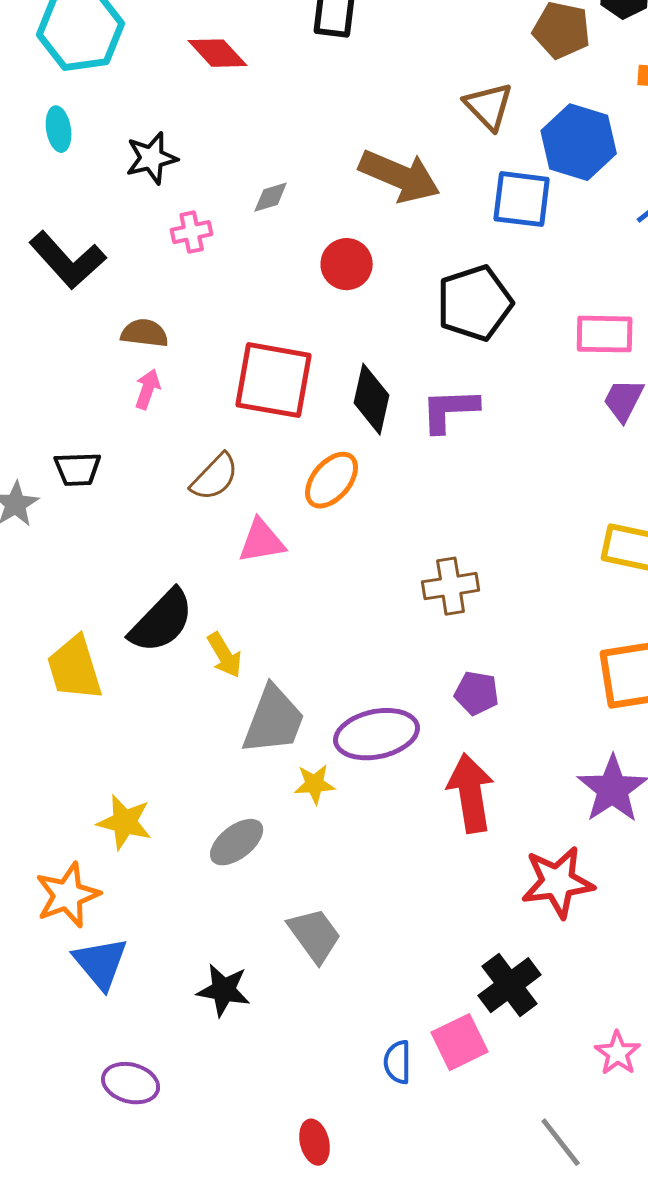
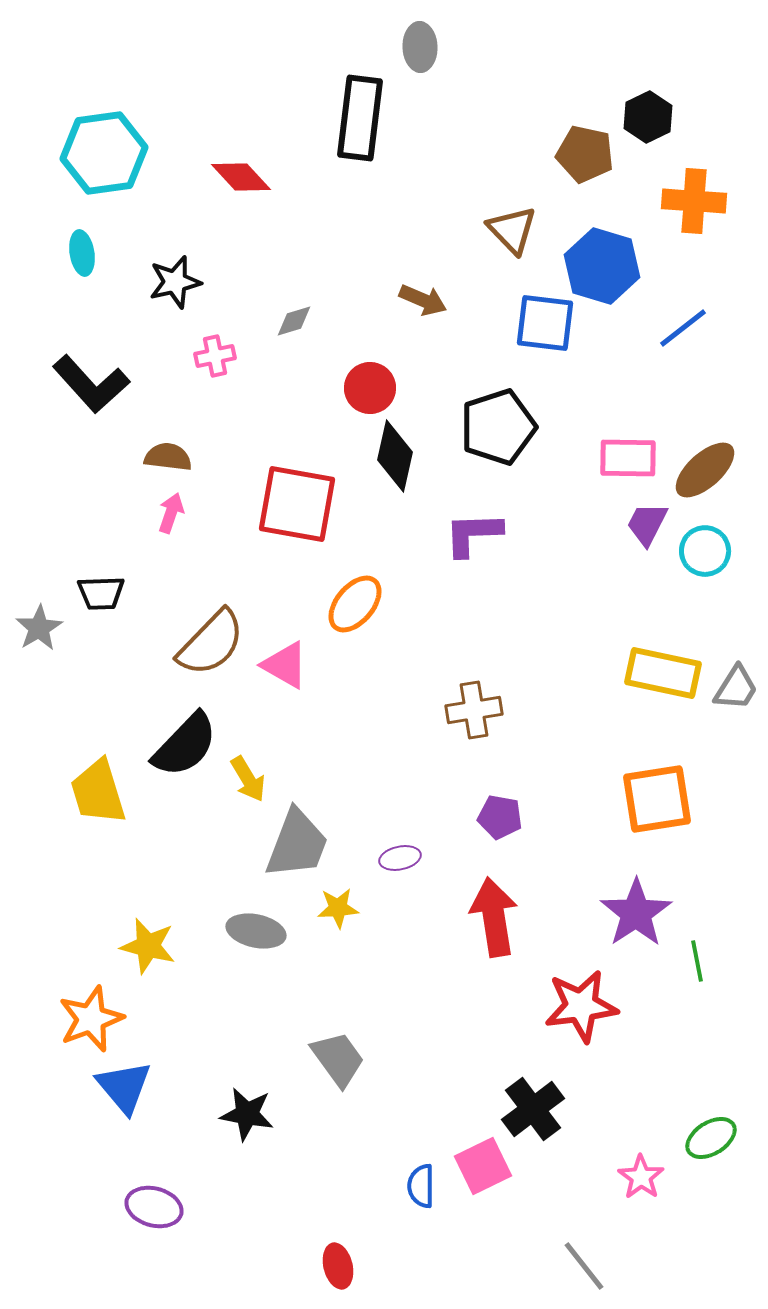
brown arrow: (400, 176) -> (423, 300), size x0.6
black diamond: (372, 399) -> (395, 456), moved
brown semicircle: (215, 477) -> (211, 643), moved, size x1.4
pink triangle: (262, 541) -> (285, 665), turned 40
purple ellipse: (377, 734) -> (400, 858), size x0.5
gray ellipse: (237, 842) -> (256, 931), moved, turned 50

